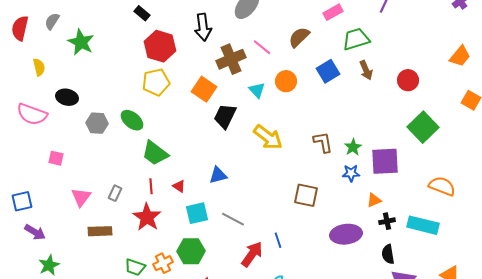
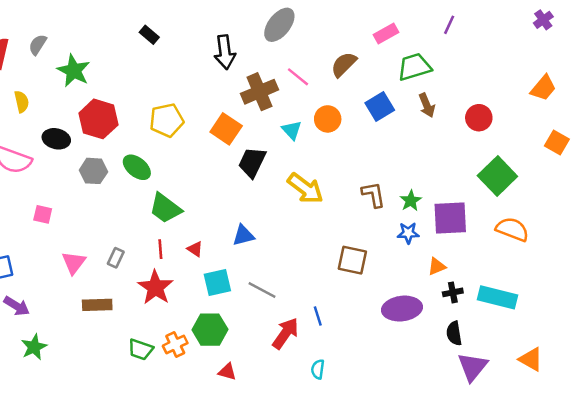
red hexagon: (160, 46) -> (98, 119), moved
orange semicircle: (442, 186) -> (512, 229), moved

